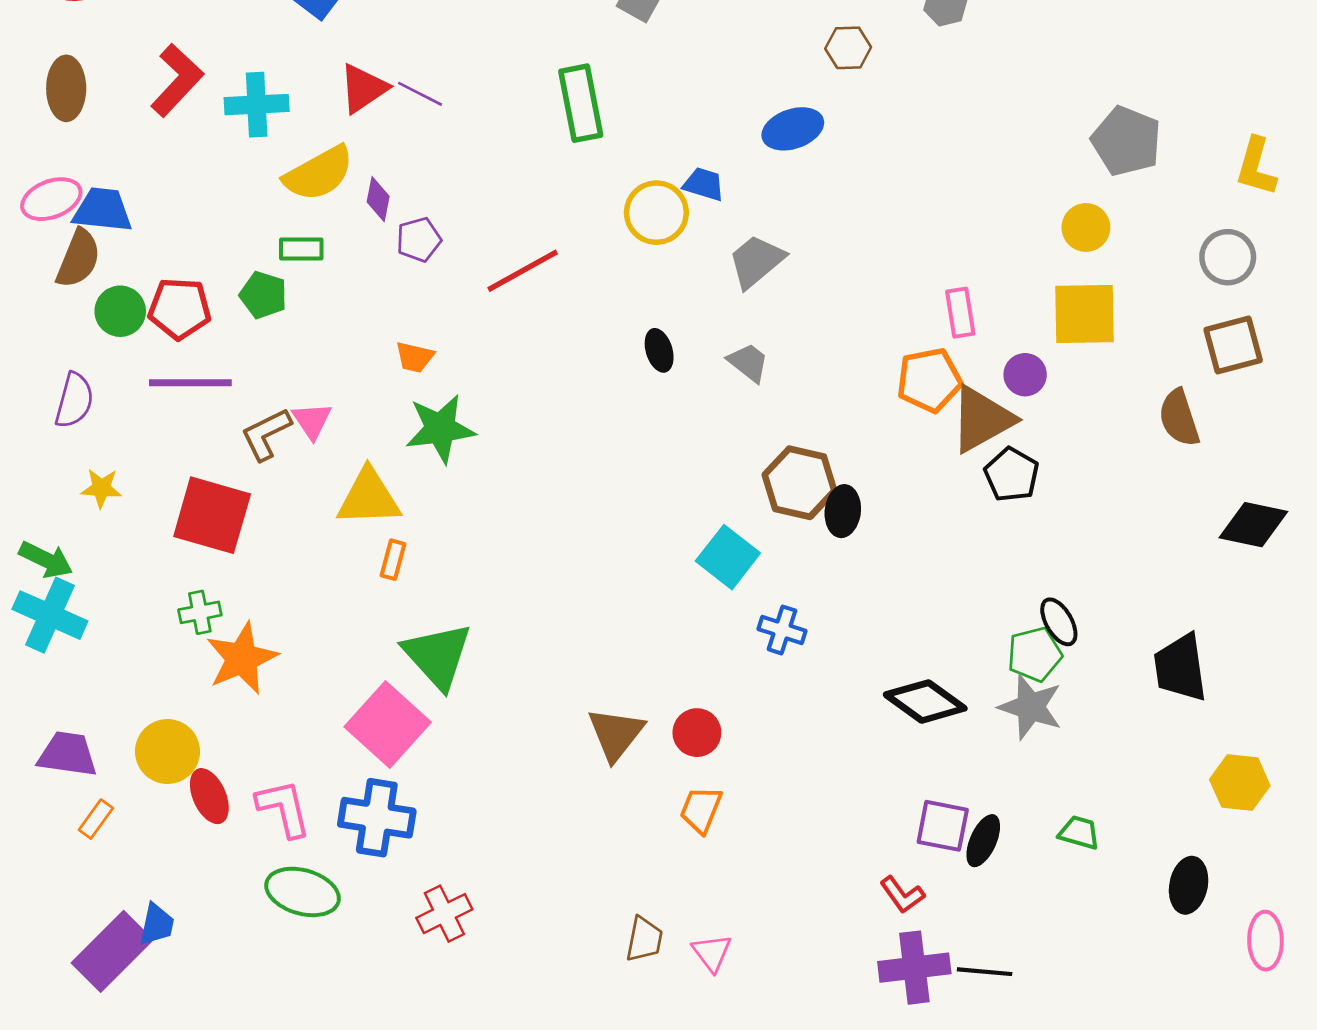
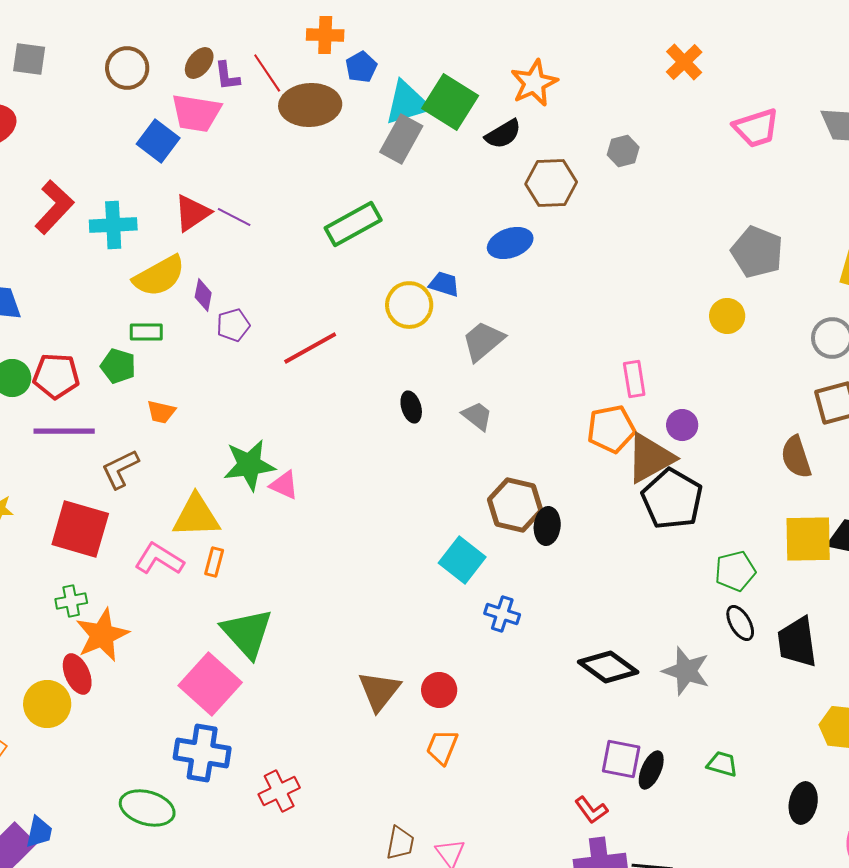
brown hexagon: (848, 48) -> (551, 183), size x1.5
green rectangle: (581, 103) -> (353, 224), turned 72
yellow square: (1085, 314) -> (808, 539), moved
orange trapezoid: (415, 357) -> (161, 412), moved
pink triangle: (312, 421) -> (284, 485), moved, turned -32
black pentagon: (1012, 475) -> (672, 499), size x1.5
black ellipse: (1059, 622) -> (740, 623), moved
green pentagon: (1035, 654) -> (735, 571), moved
red ellipse: (209, 796) -> (77, 674), moved
pink L-shape: (284, 808) -> (159, 559), moved, turned -45
red cross: (444, 914) -> (279, 791), moved

